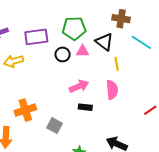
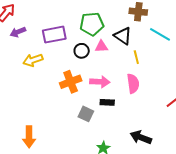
pink arrow: (79, 86) -> (100, 82), turned 30
orange cross: (25, 110) -> (71, 82), moved
gray square: (55, 126) -> (86, 114), moved

